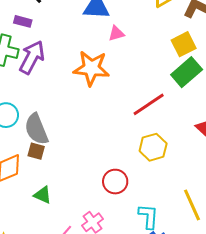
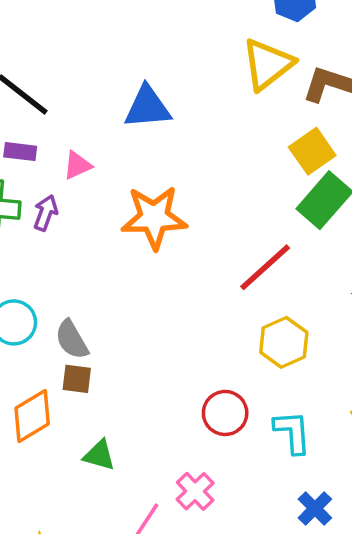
pink triangle: (116, 33) -> (77, 165), moved
purple arrow: (32, 57) -> (46, 213), size x0.6
gray semicircle: (36, 129) -> (72, 340), size x0.7
cyan L-shape: (148, 216) -> (292, 432), moved

